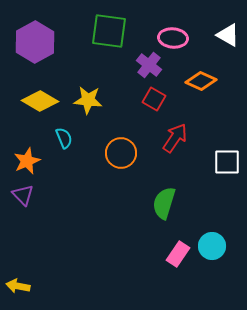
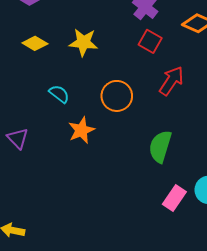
yellow diamond: (40, 101) -> (35, 43), size x0.7
cyan semicircle: (64, 138) -> (59, 94), moved, turned -30
orange star: (27, 161) -> (81, 130), moved

